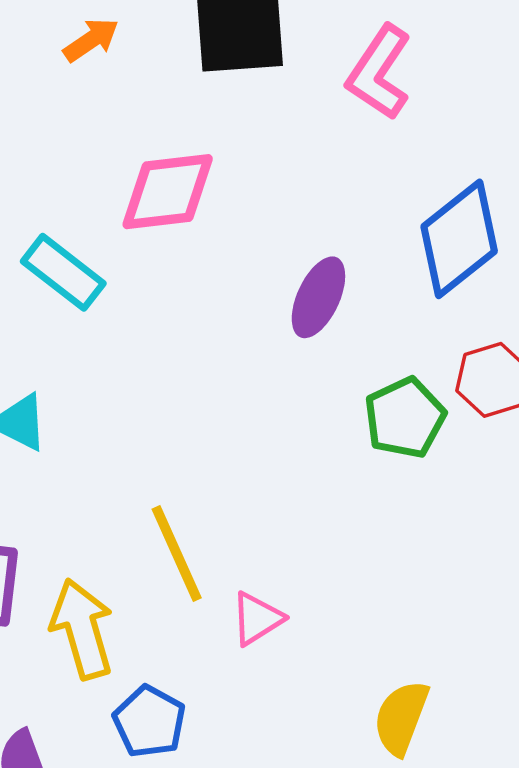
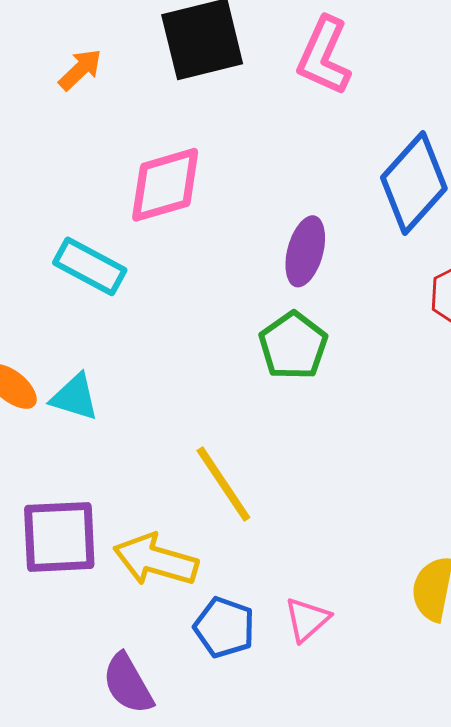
green pentagon: (405, 418) -> (293, 346), moved
pink triangle: (257, 619) -> (307, 619), moved
yellow arrow: (82, 629) -> (156, 560), turned -48

